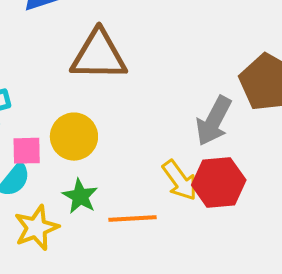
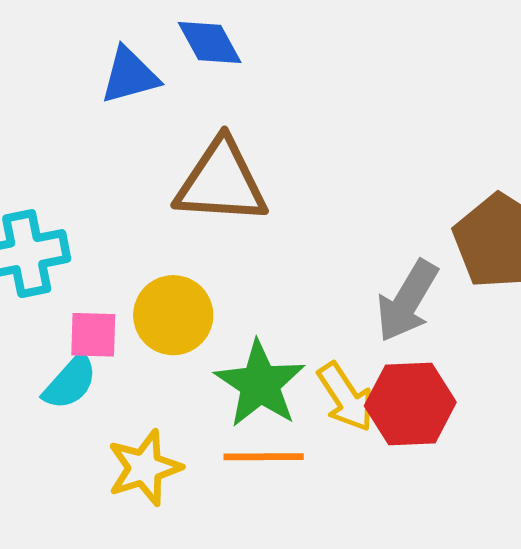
green star: (80, 196) -> (260, 384), moved, size x1.5
yellow star: (36, 228) -> (144, 468), moved

